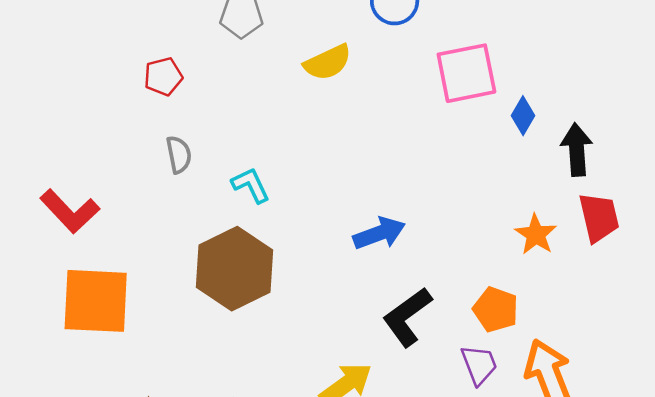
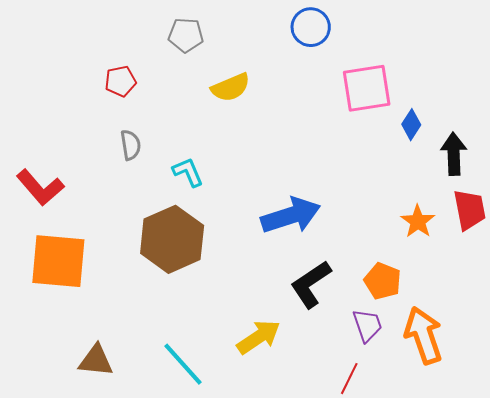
yellow semicircle: (328, 62) -> (231, 87), moved
blue arrow: (379, 233) -> (291, 215), size x1.4

